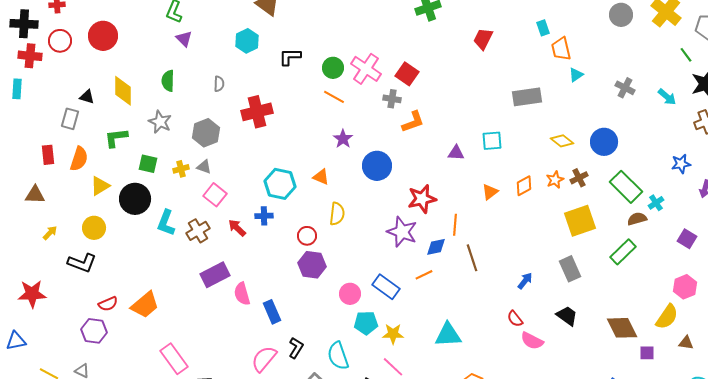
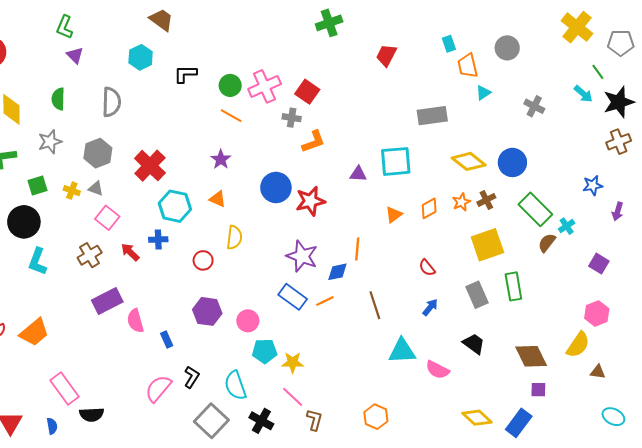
gray circle: (621, 15) -> (507, 48), moved
pink cross: (366, 69) -> (265, 86), turned 32
gray semicircle: (219, 84) -> (111, 102), size x1.8
cyan arrow: (667, 97) -> (583, 94), moved
red cross: (257, 112) -> (150, 166), moved, turned -32
gray star: (160, 122) -> (50, 142), turned 30
purple star: (343, 139) -> (221, 159), moved
cyan square: (492, 141) -> (396, 161), size x1.5
yellow diamond: (562, 141) -> (469, 161), size x1.4
green square: (148, 164) -> (37, 185), turned -30
yellow cross: (181, 169) -> (72, 191), turned 35
red star: (422, 199) -> (310, 201), moved
brown semicircle: (637, 219) -> (547, 243), turned -36
cyan L-shape: (166, 223) -> (37, 261), moved
green rectangle: (623, 252) -> (513, 286), moved, turned -56
brown line: (472, 258) -> (375, 305), moved
purple hexagon: (312, 265) -> (207, 311), moved
blue rectangle: (386, 287) -> (293, 297), moved
blue rectangle: (272, 312) -> (167, 340), size x0.7
red semicircle: (515, 319) -> (427, 268), moved
cyan triangle: (448, 335) -> (402, 351), moved
purple square: (647, 353) -> (538, 390), moved

